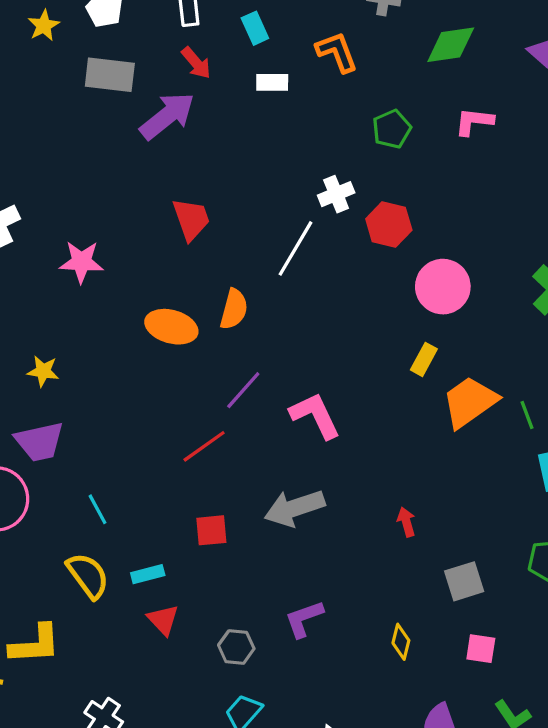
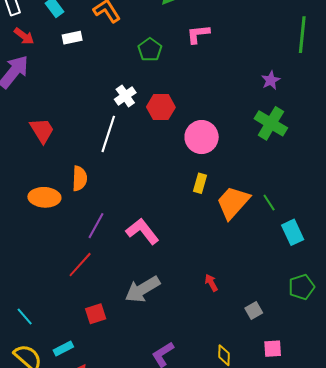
gray square: (464, 581) -> (254, 311), size x0.7

